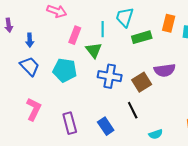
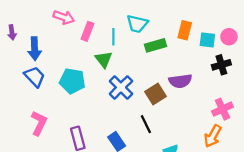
cyan trapezoid: (125, 17) -> (137, 24), turned -95
pink rectangle: (75, 35) -> (87, 31), moved
blue arrow: (30, 40) -> (35, 49), size x1.5
blue cross: (110, 76) -> (121, 87), turned 35

